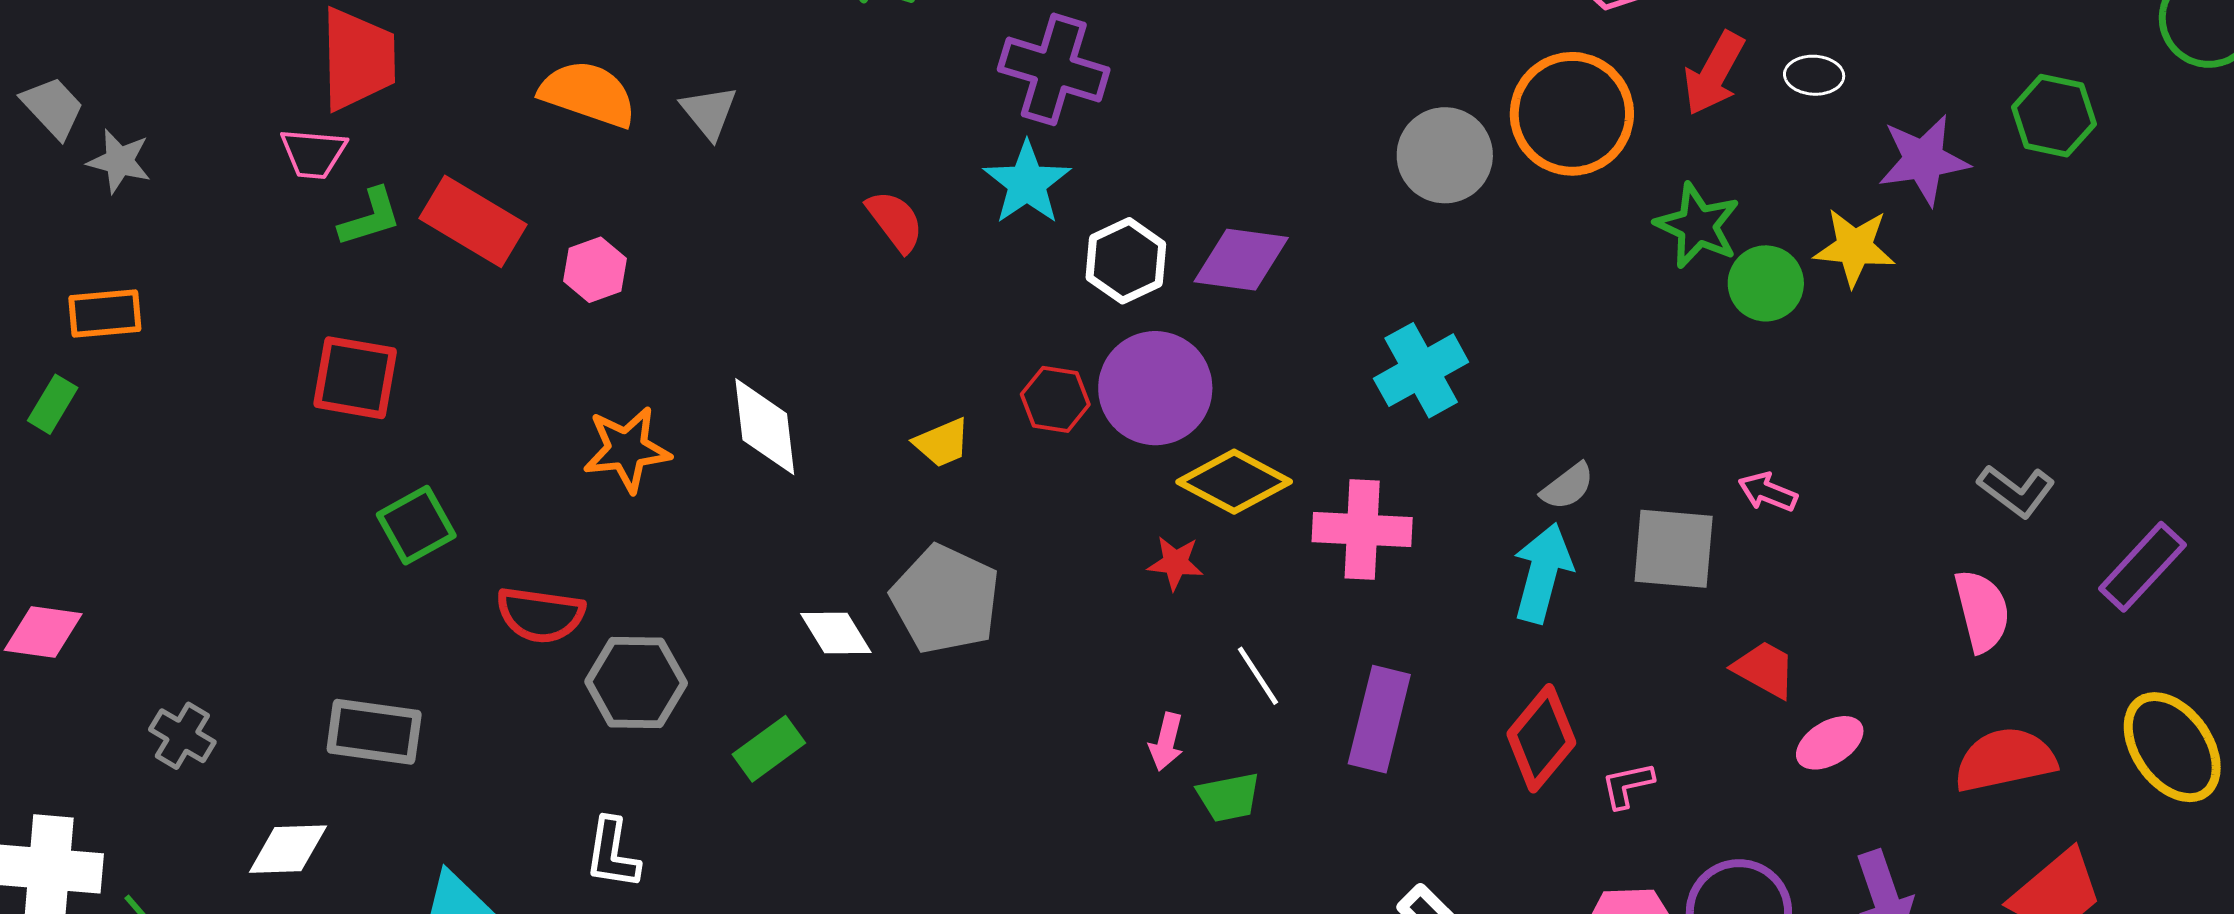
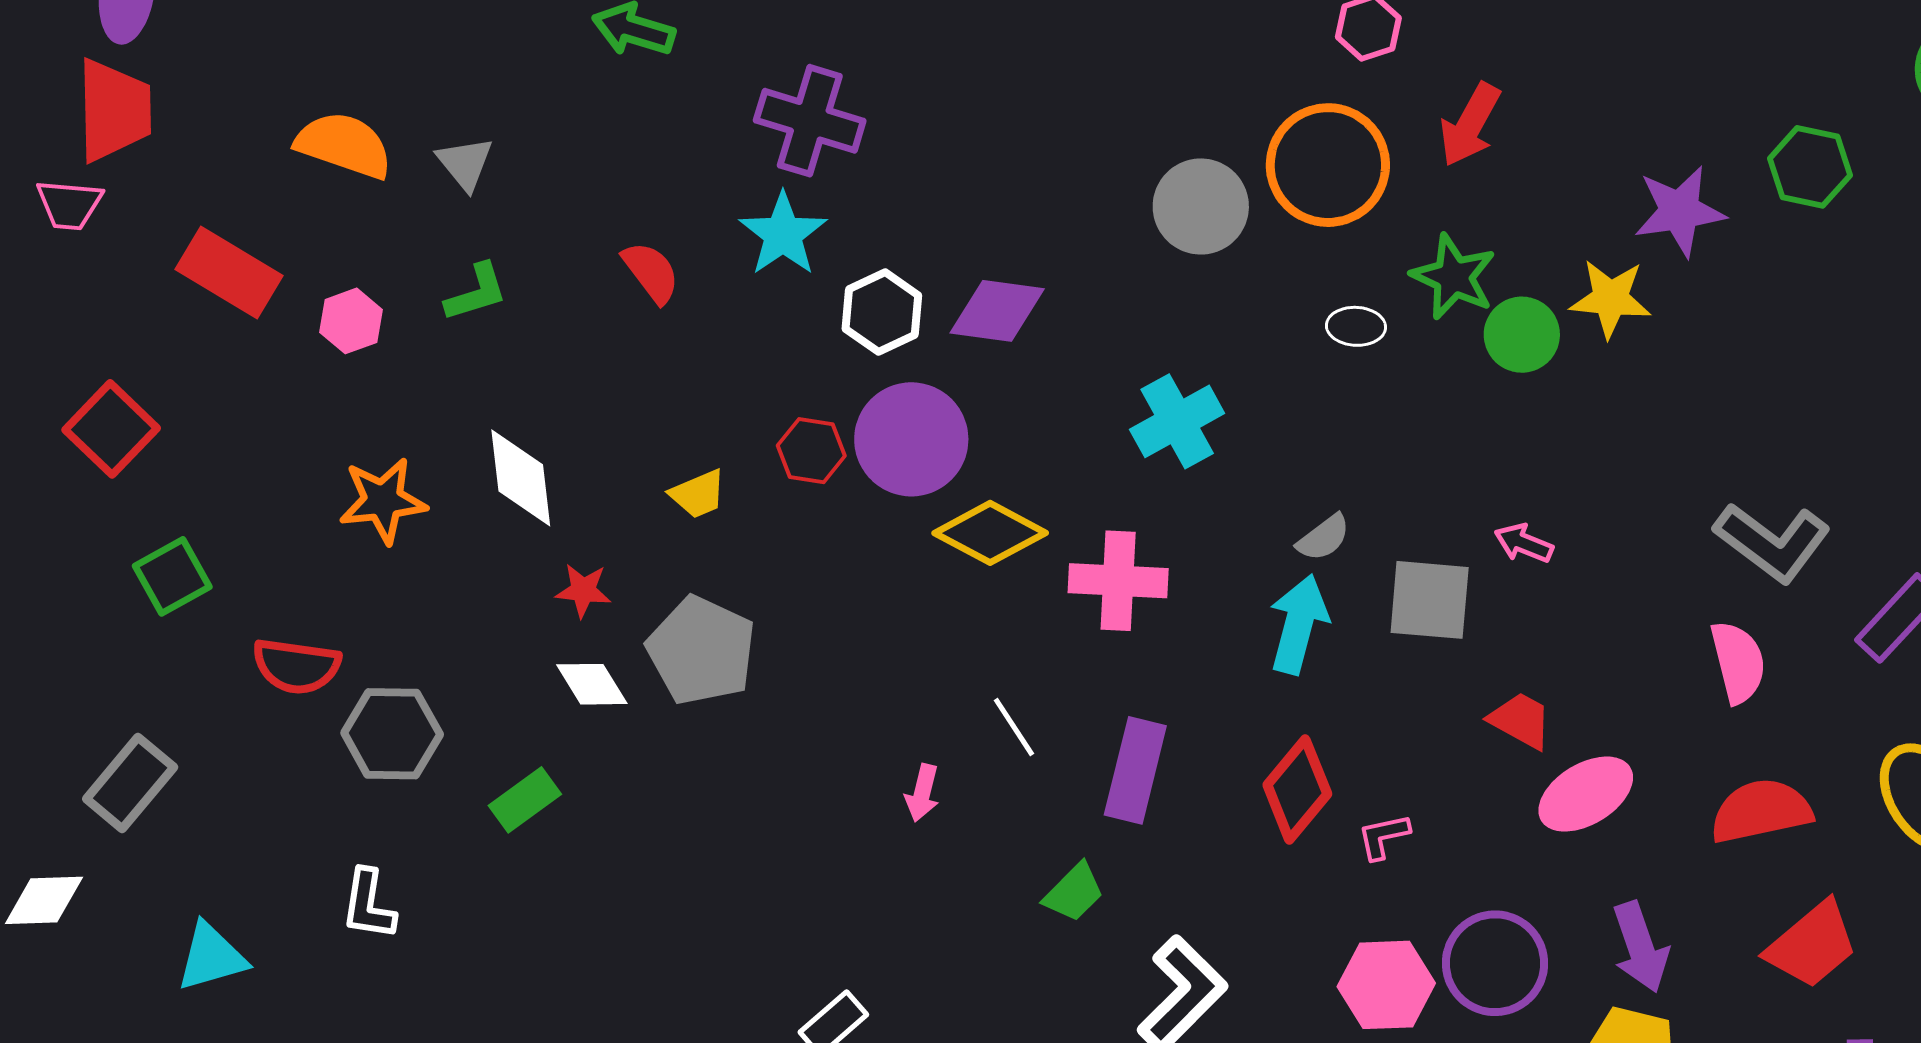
white ellipse: (1814, 75) -> (1356, 326), moved
green L-shape: (370, 217) -> (476, 292), moved
red square: (355, 378) -> (111, 429), turned 34
gray L-shape: (2016, 491) -> (1772, 542), size x1.5
red star: (1175, 563) -> (583, 590), moved
gray rectangle: (374, 732) -> (130, 783), turned -58
pink ellipse: (1830, 743) -> (1586, 794), size x1.4
green trapezoid: (1229, 797) -> (1074, 892), moved, turned -34

